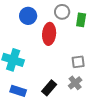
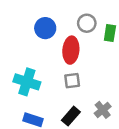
gray square: (78, 62) -> (72, 81), moved

